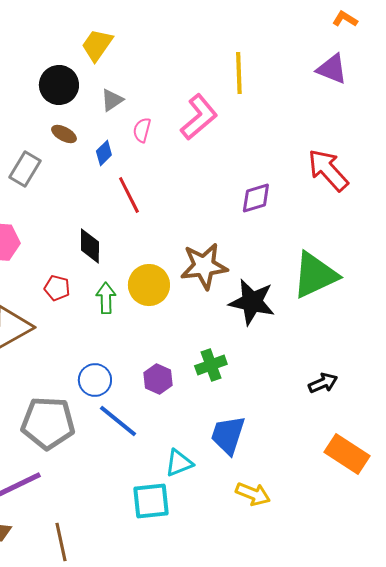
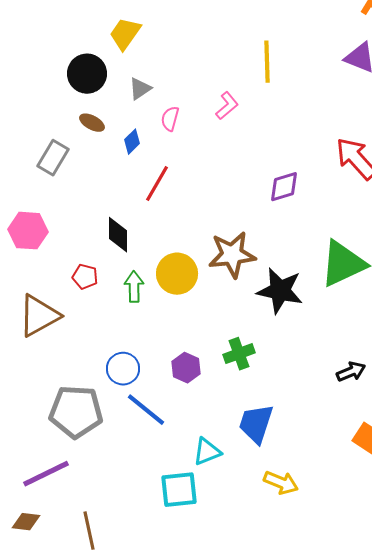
pink L-shape: (199, 117) -> (227, 106), size x0.6
red line: (129, 195) -> (157, 184), turned 57

